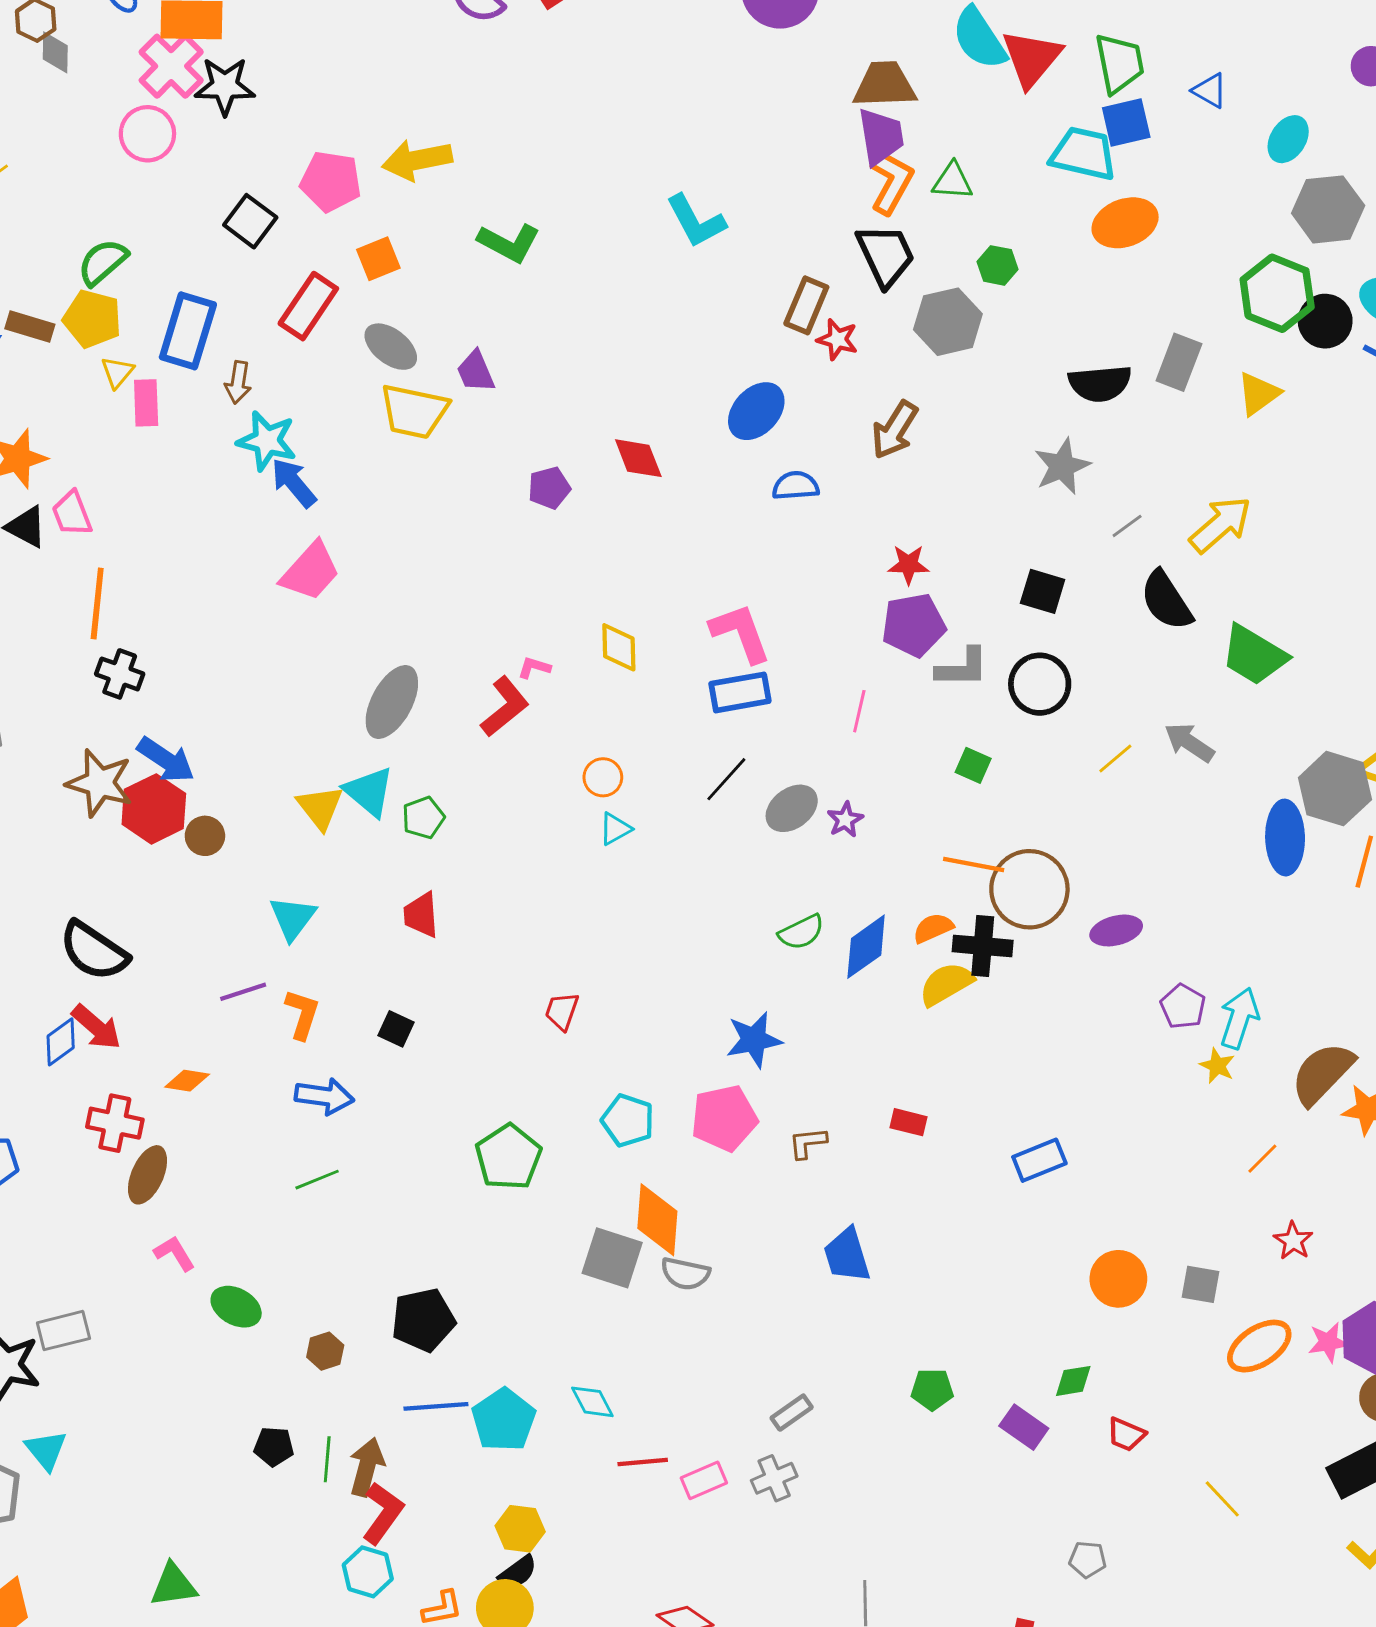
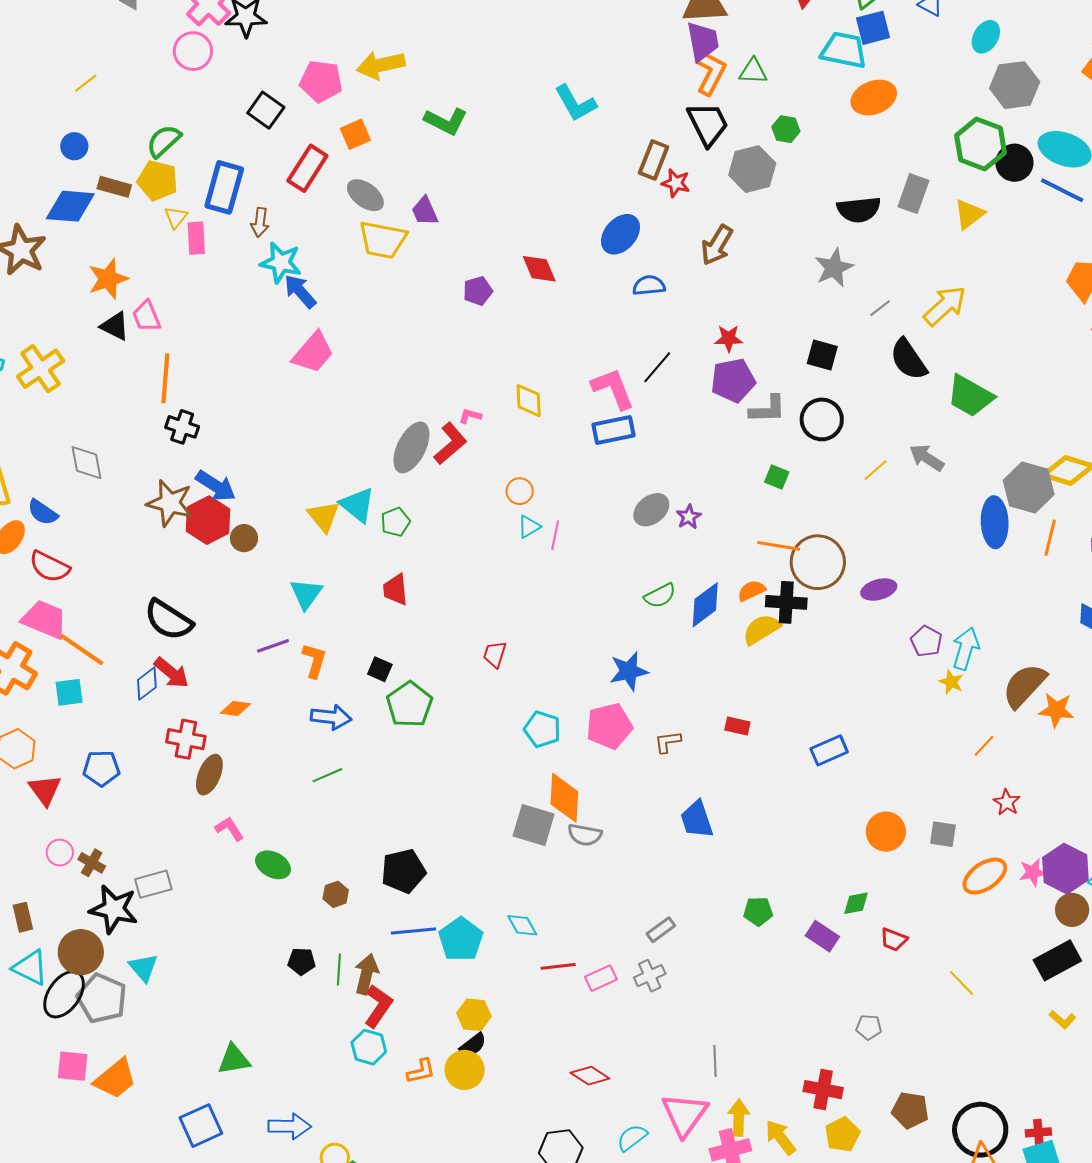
gray ellipse: (392, 702) -> (411, 447), moved
pink line: (859, 711) -> (555, 535), moved
black line: (726, 779) -> (657, 367), moved
green pentagon: (508, 1157) -> (409, 704), moved

